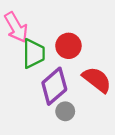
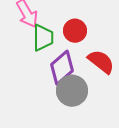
gray circle: (65, 111) -> (72, 91), size x1.8

